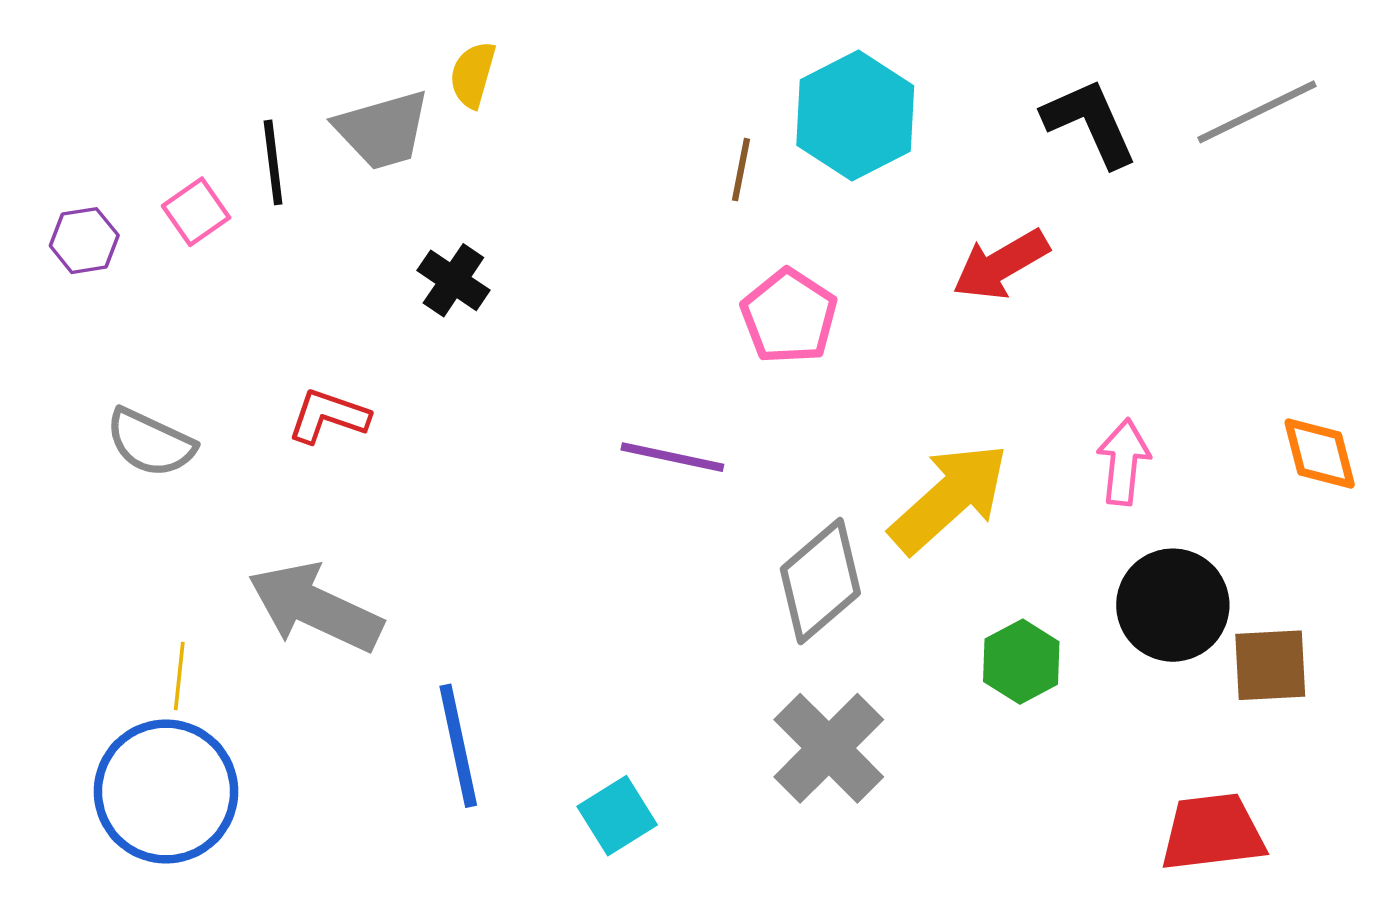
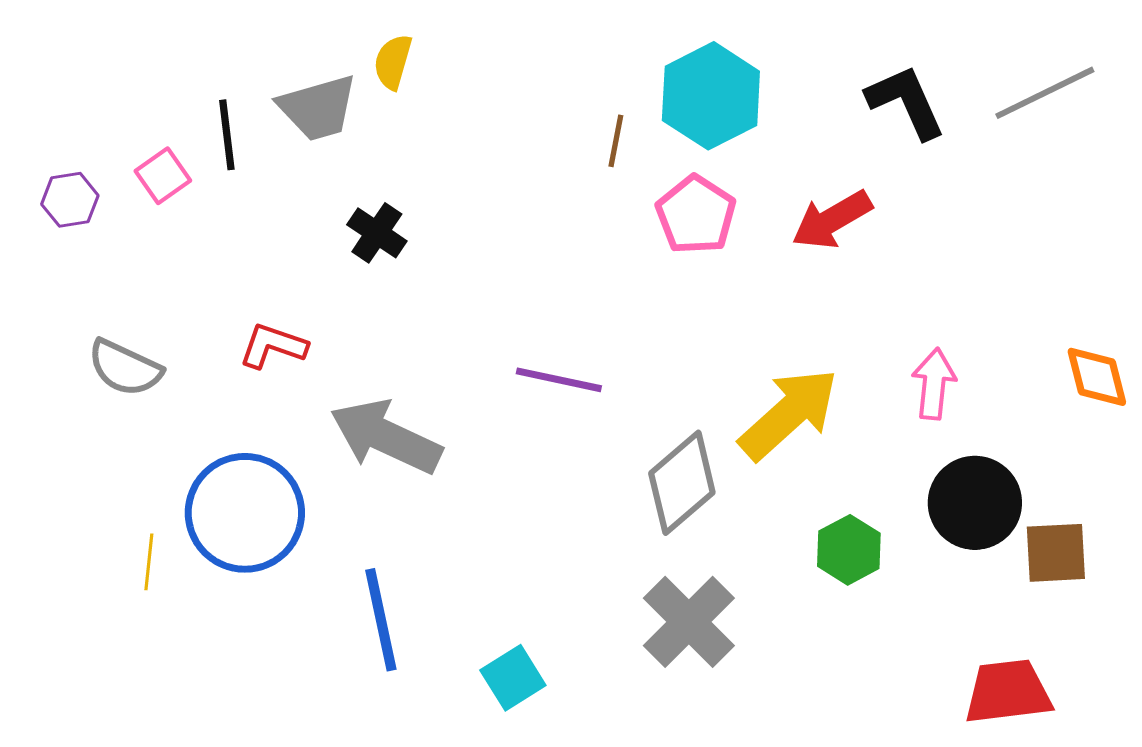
pink pentagon: (789, 316) -> (696, 215), moved
gray arrow: (315, 607) -> (386, 437), moved
blue circle: (166, 792) -> (245, 513), moved

